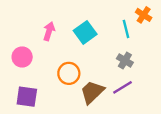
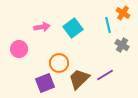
pink arrow: (49, 31) -> (42, 27), turned 63
gray cross: (125, 61) -> (122, 45), moved
purple square: (27, 97) -> (45, 83), moved, turned -30

